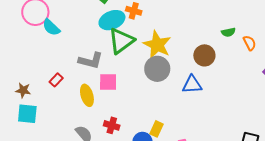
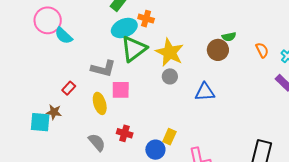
green semicircle: (228, 32) -> (229, 37), moved
brown circle: (204, 55) -> (218, 50), moved
gray circle: (157, 69) -> (170, 76), size x0.6
brown star: (23, 90) -> (54, 112), moved

